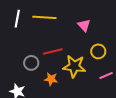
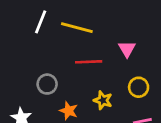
red line: (53, 51) -> (89, 62), moved
yellow star: (74, 66) -> (103, 100), size x0.6

